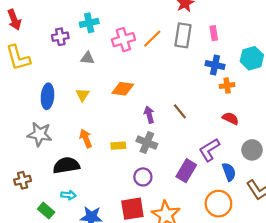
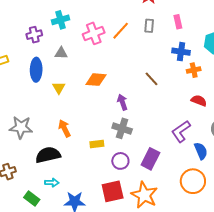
gray rectangle: (183, 35) -> (149, 26), size x0.6
blue ellipse: (47, 96) -> (36, 70), moved
brown line: (180, 111) -> (151, 79), moved
yellow rectangle: (118, 146) -> (97, 144), moved
purple rectangle: (186, 171) -> (150, 159), moved

